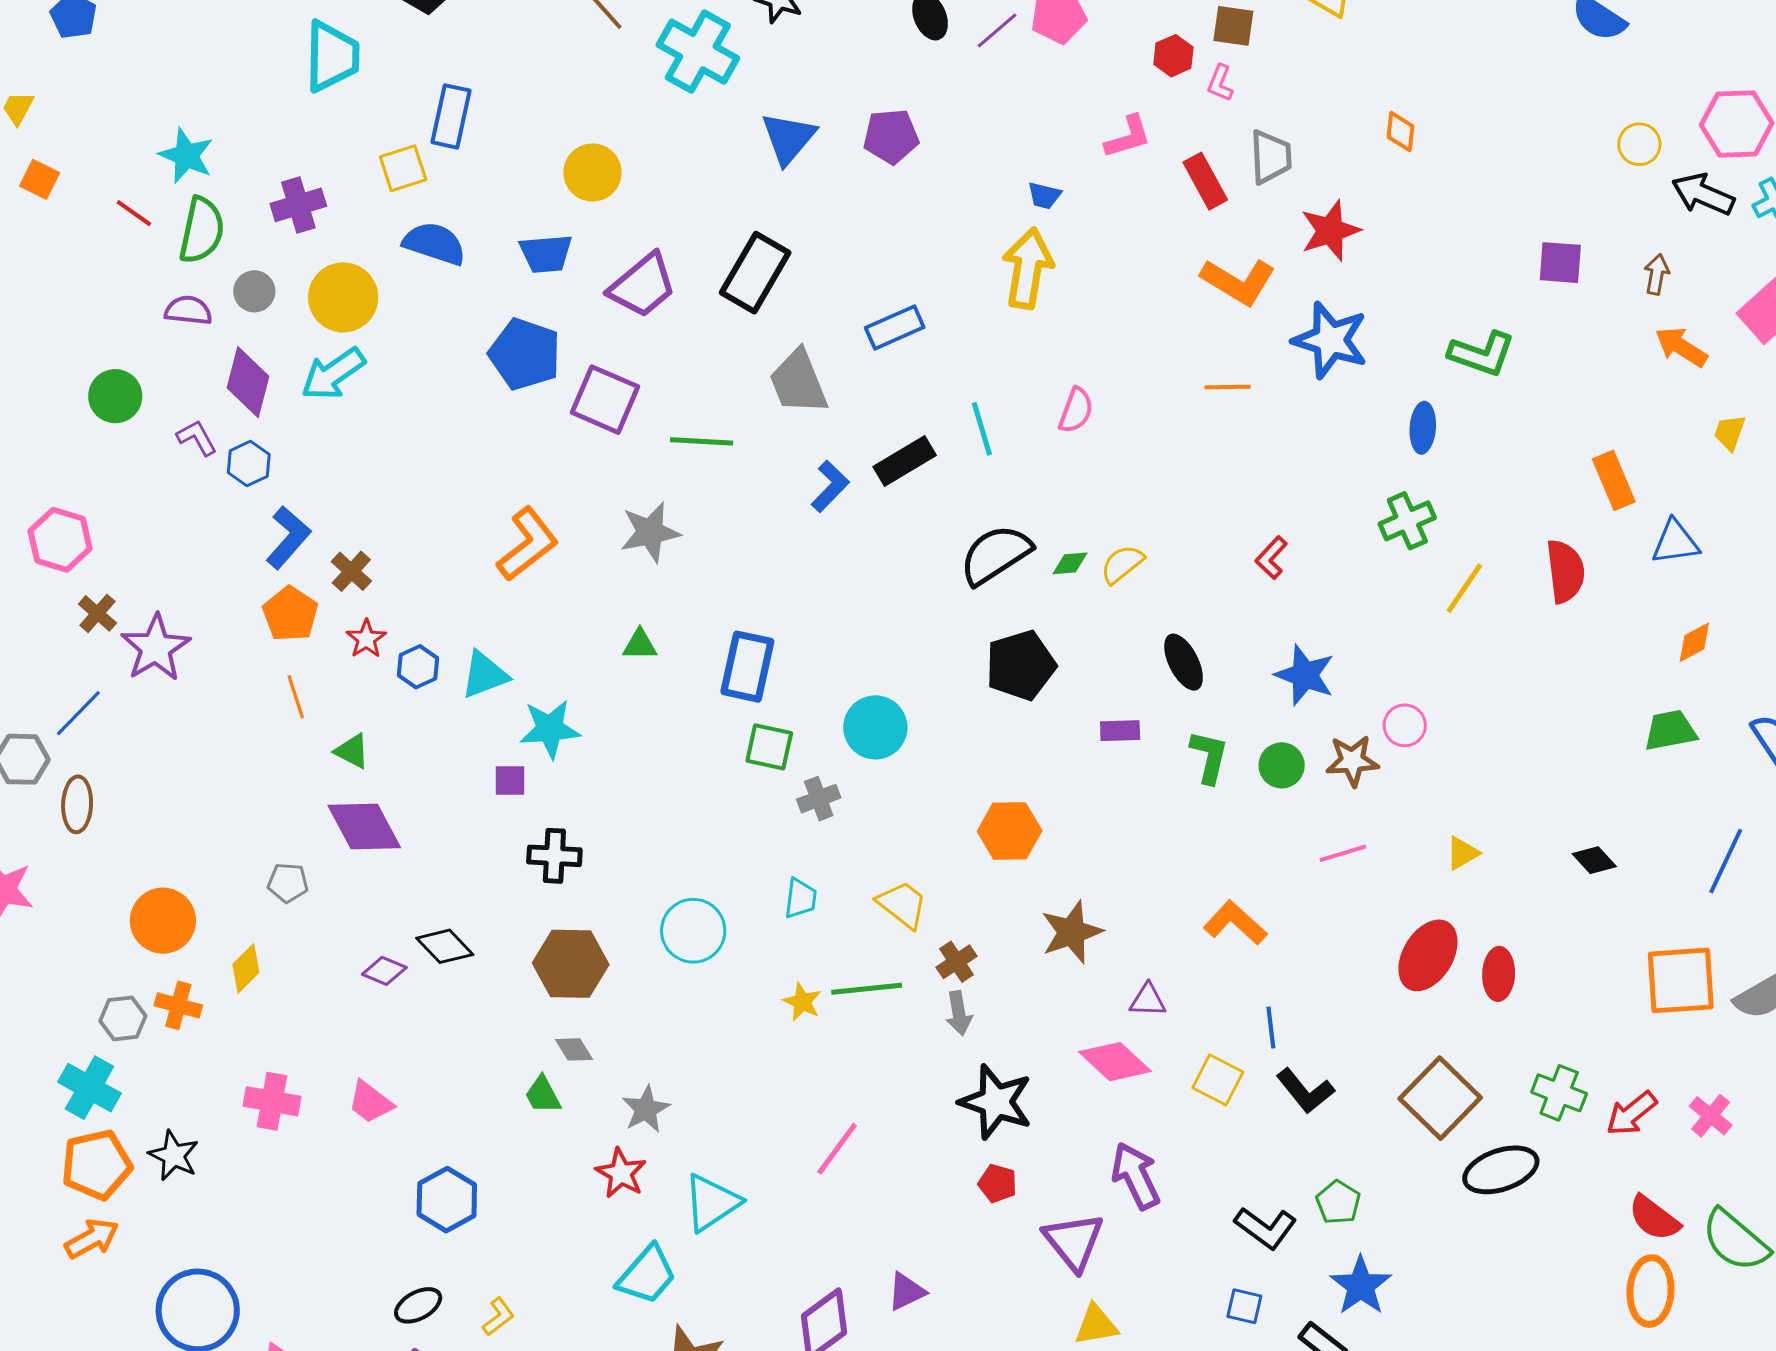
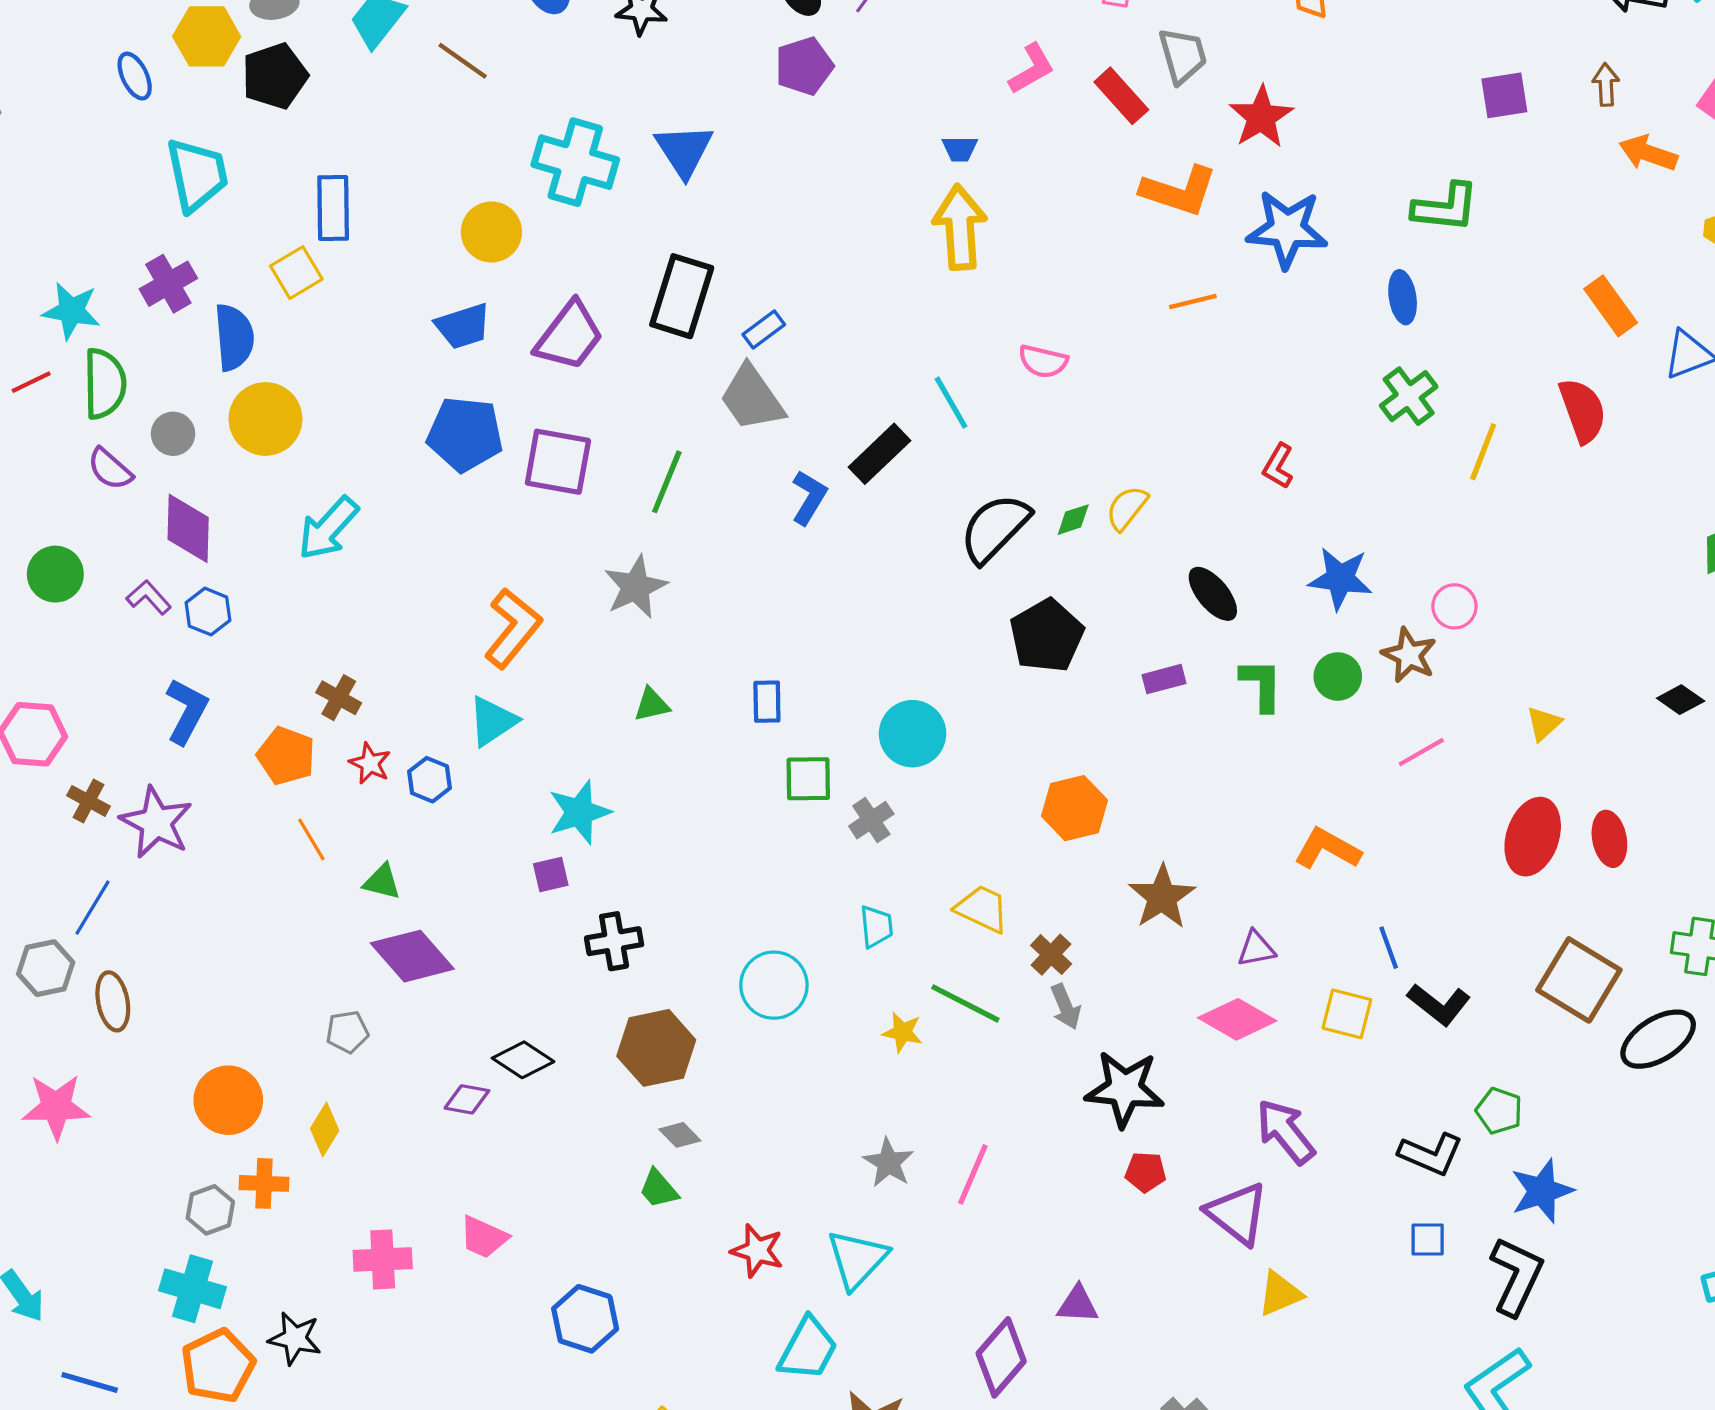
cyan cross: (698, 52) -> (575, 162), moved
purple pentagon: (891, 136) -> (804, 66), moved
purple cross: (298, 205) -> (168, 284), moved
red line: (134, 213) -> (31, 382), turned -48
blue semicircle: (434, 243) -> (234, 337), moved, turned 80
purple semicircle: (188, 310) -> (110, 469), turned -132
blue rectangle: (895, 328) -> (764, 329), moved, size x0.7
cyan arrow: (333, 374) -> (328, 528), moved
pink semicircle: (1076, 410) -> (1043, 361), turned 96
green line: (702, 441) -> (667, 482), turned -58
blue L-shape: (288, 537) -> (187, 711), moved
blue rectangle: (747, 667) -> (767, 702), size x0.6
cyan triangle: (485, 675) -> (493, 721), moved
brown star: (1352, 761) -> (1409, 655), turned -30
green line: (867, 989) -> (965, 1003), turned 46
gray star: (646, 1109) -> (888, 1163), moved
blue star: (1361, 1286) -> (1542, 1191), turned 30
purple triangle: (906, 1292) -> (1078, 1304), turned 42

